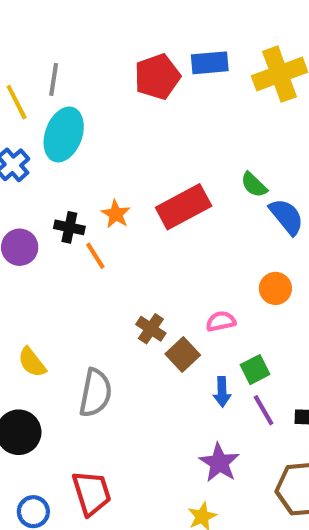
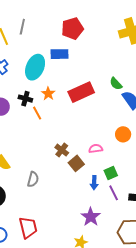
blue rectangle: (210, 63) -> (60, 54), moved
cyan ellipse: (64, 134) -> (35, 67), moved
gray semicircle: (95, 393) -> (33, 179), size x0.7

